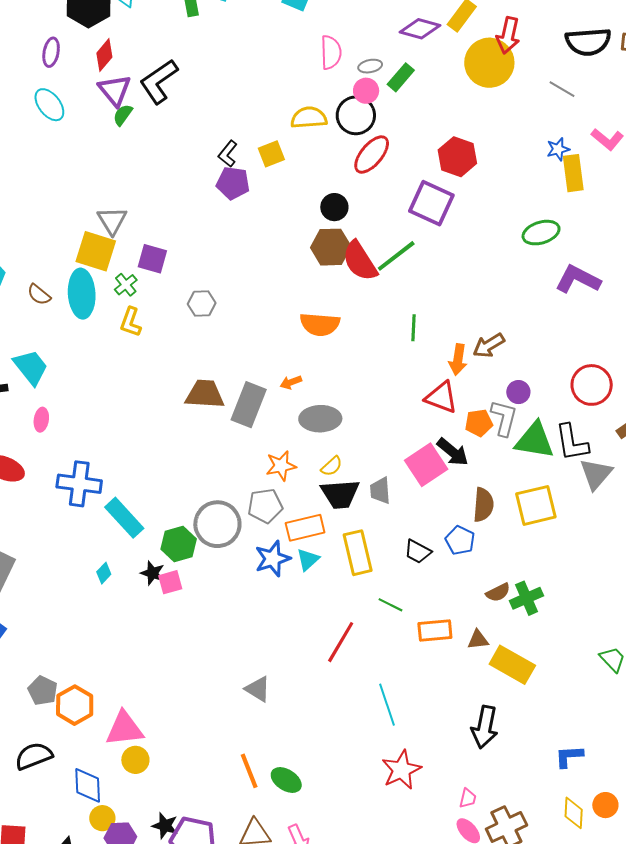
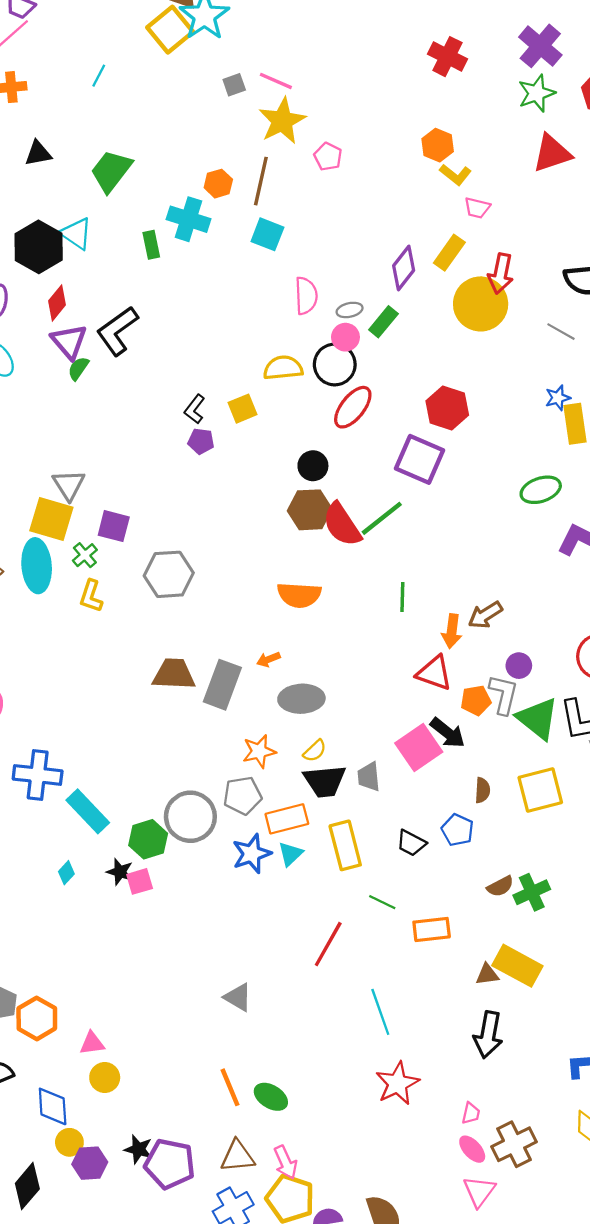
purple diamond: (420, 29) -> (404, 268), turned -66
purple pentagon: (233, 183) -> (201, 441), size x0.7
gray hexagon: (202, 304) -> (169, 574), size x1.6
green triangle: (535, 440) -> (538, 718), turned 30
brown semicircle: (483, 505) -> (482, 790), size x0.7
brown triangle: (478, 640) -> (487, 975), moved
pink triangle: (124, 729) -> (92, 1043), size x0.6

